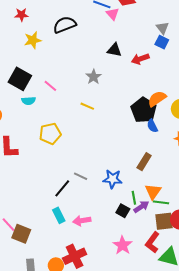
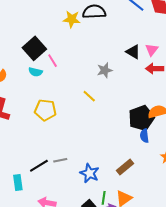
pink triangle: (113, 14) -> (152, 50), moved
yellow star: (33, 40) -> (72, 19), moved
pink line: (50, 86) -> (53, 61), moved
gray line: (81, 176) -> (60, 160), turned -56
cyan rectangle: (59, 215) -> (18, 183), moved

